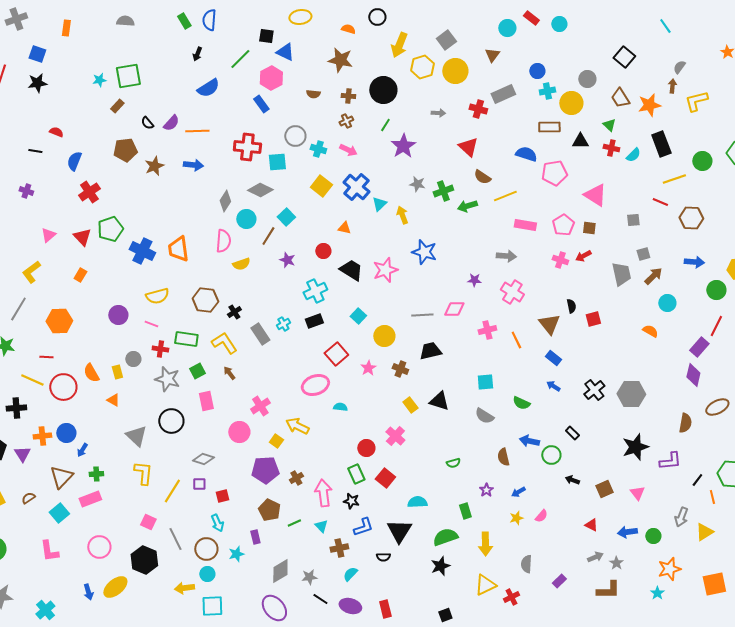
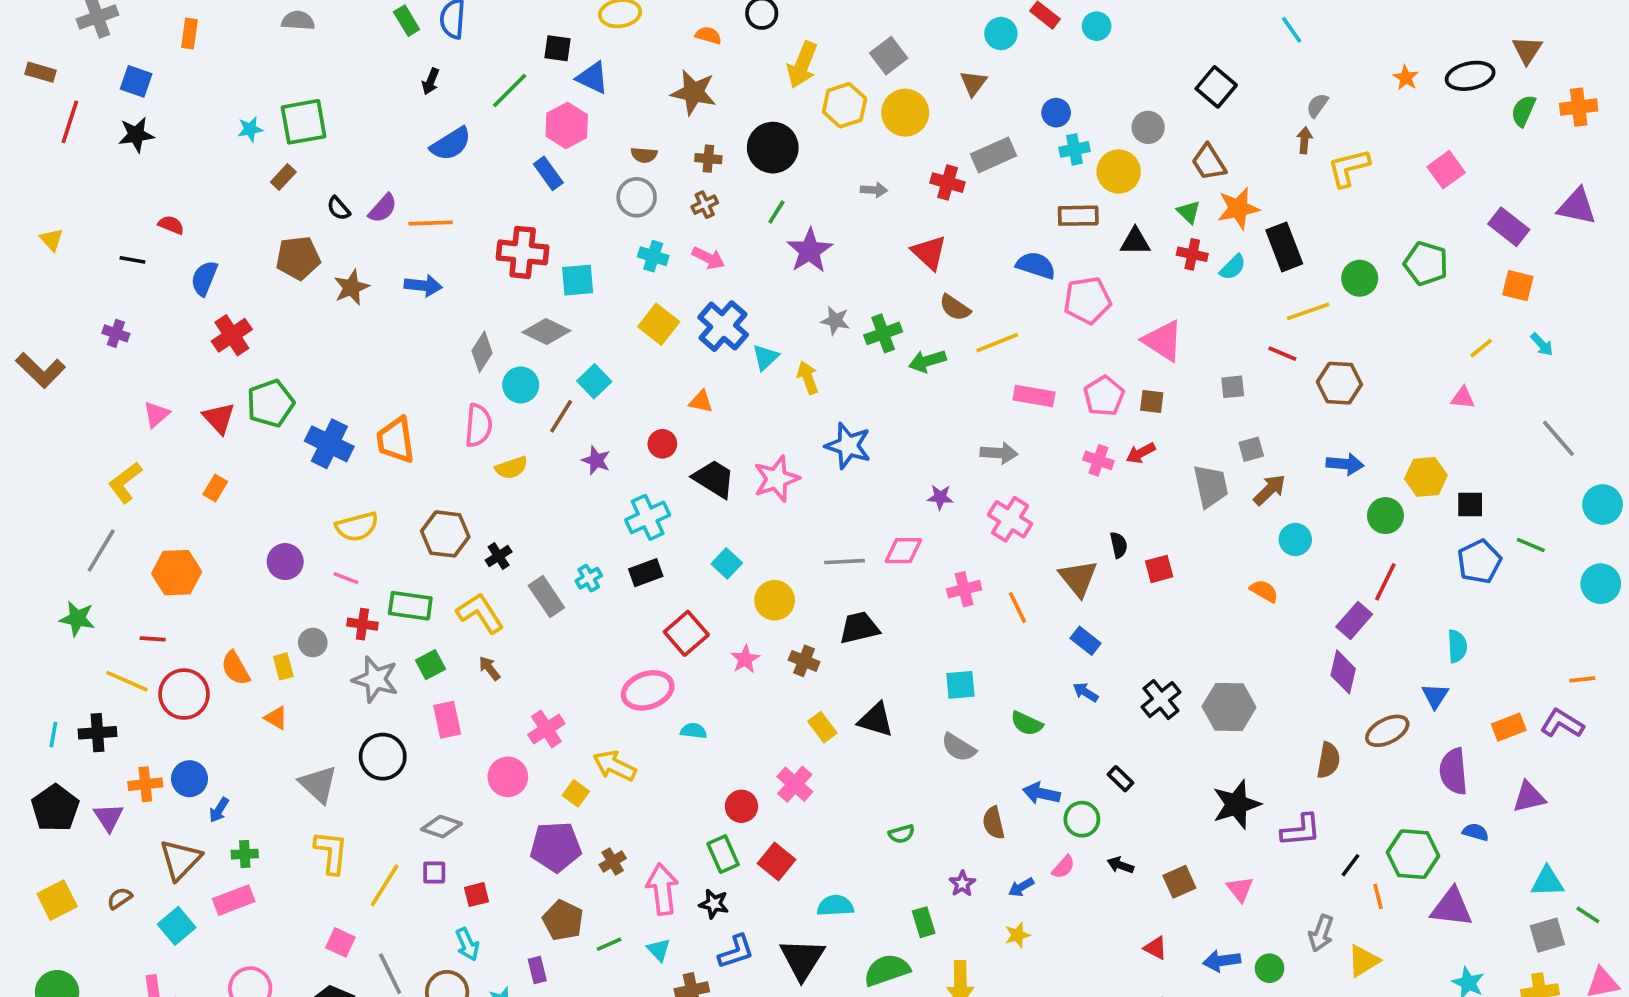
orange star: (649, 105) -> (1238, 208), moved
gray circle: (295, 136) -> (637, 197), moved
pink semicircle: (541, 516) -> (1063, 867), moved

